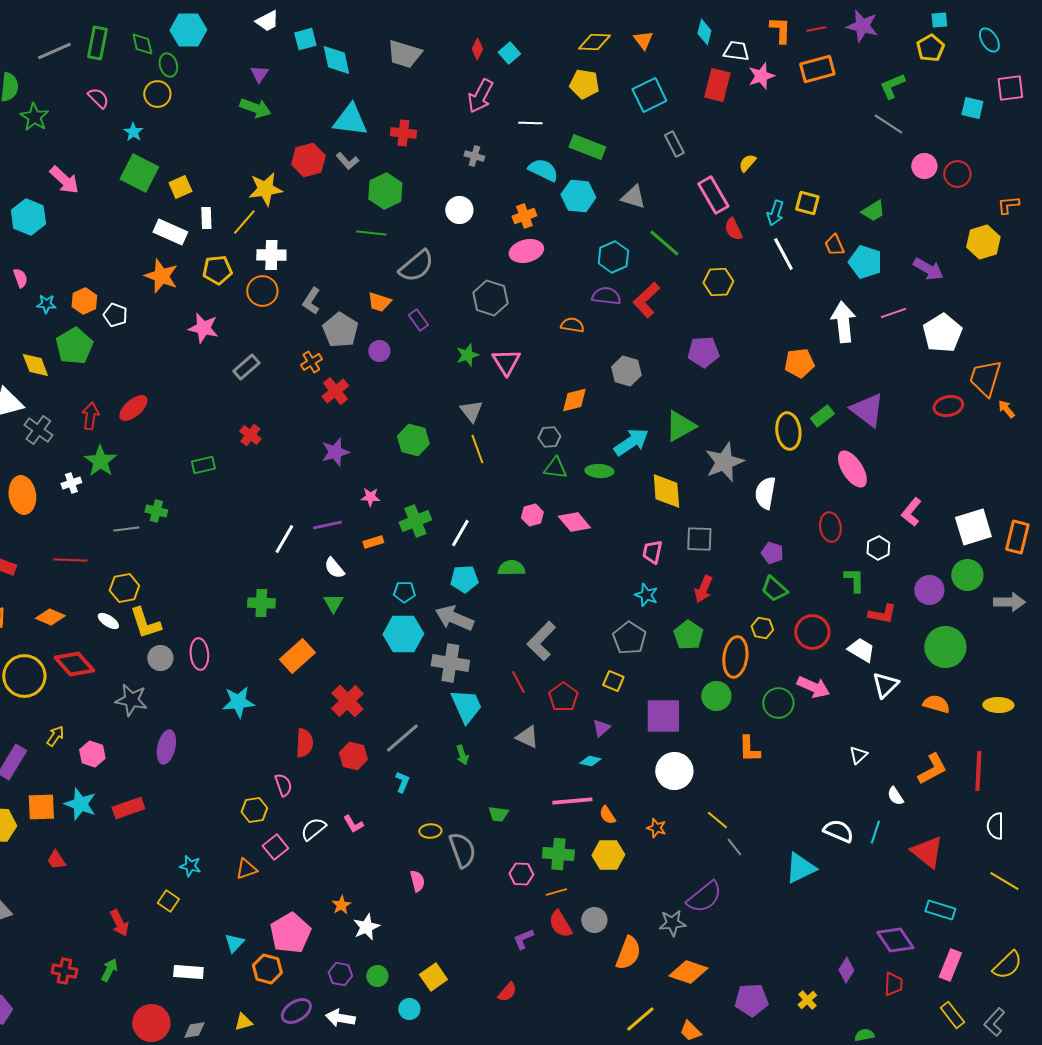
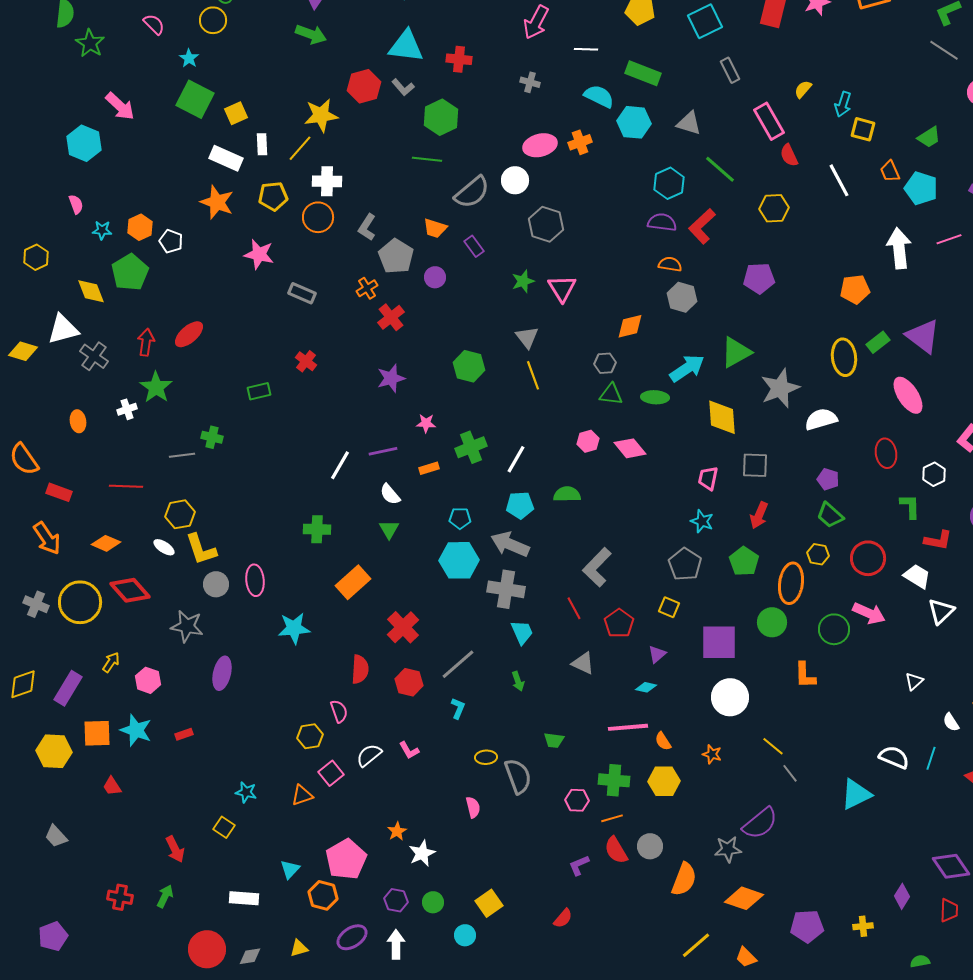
white circle: (459, 210) -> (515, 180), moved
cyan arrow: (775, 213) -> (843, 104), moved
pink ellipse: (526, 251) -> (540, 145), moved
orange semicircle: (572, 325) -> (670, 264), moved
gray rectangle: (246, 367) -> (302, 293), turned 64
white semicircle: (765, 493) -> (821, 419), turned 64
orange ellipse: (22, 495) -> (78, 421), size x0.6
cyan trapezoid: (466, 706) -> (522, 632), size x0.7
red rectangle: (128, 808) -> (184, 734), size x0.6
yellow cross: (807, 1000) -> (863, 926), turned 36
white arrow: (340, 1018) -> (396, 944), turned 80

